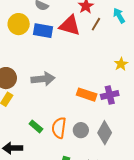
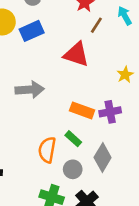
red triangle: (70, 25) -> (76, 54), moved
blue rectangle: (43, 31) -> (32, 31), turned -36
green rectangle: (36, 126) -> (73, 139), moved
gray circle: (81, 130) -> (73, 169), moved

